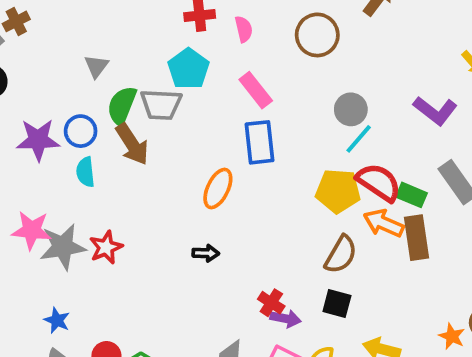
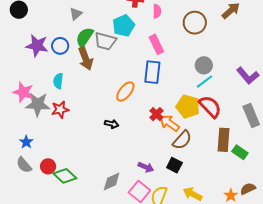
cyan semicircle: (85, 172) -> (58, 81), moved
green rectangle: (411, 195) -> (240, 152), moved
orange arrow: (384, 223) -> (169, 123), moved
red cross: (271, 303) -> (156, 114), moved

